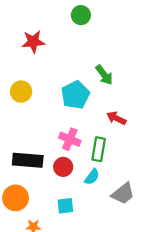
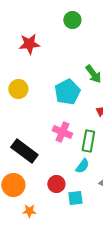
black rectangle: (28, 160) -> (24, 151), turned 32
red circle: (63, 167) -> (56, 184), moved
cyan square: (65, 206) -> (75, 198), moved

